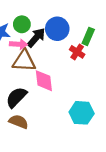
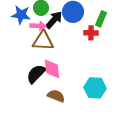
red cross: (77, 52) -> (91, 33), turned -32
pink diamond: (44, 81) -> (52, 69), moved
brown semicircle: (19, 122) -> (56, 96), moved

